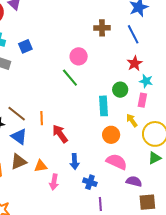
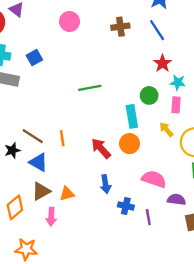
pink circle: (79, 56) -> (69, 21), moved
green line: (70, 78) -> (90, 88), turned -54
red arrow: (60, 134) -> (101, 148), moved
orange circle: (111, 135) -> (130, 144), moved
pink arrow: (54, 182) -> (51, 217), moved
purple line: (100, 204) -> (148, 217), moved

